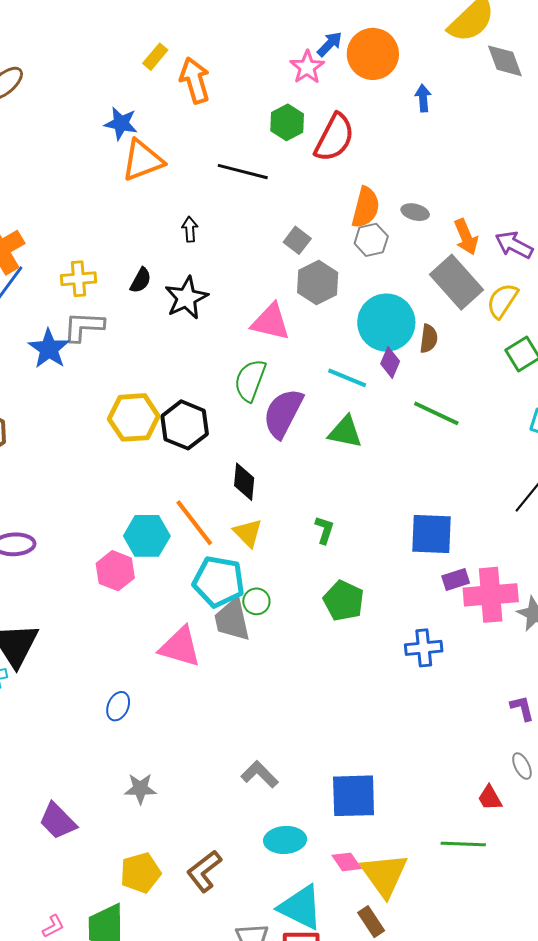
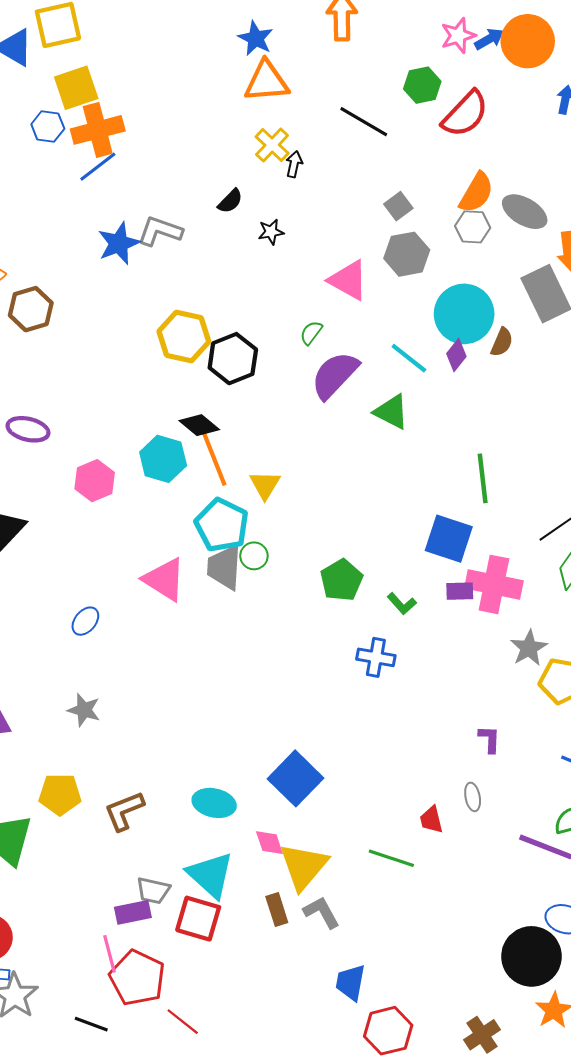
blue arrow: (330, 44) -> (489, 39), moved
gray ellipse: (415, 212) -> (525, 212), size x1.6
yellow cross: (79, 279) -> (272, 145), moved, turned 32
black star: (186, 298) -> (271, 232), size x0.6
green semicircle: (250, 380) -> (311, 333), size x0.6
green line: (436, 413) -> (483, 478), moved, turned 42
black diamond: (244, 482) -> (199, 425), moved, turned -72
green L-shape: (324, 530) -> (402, 604), moved, turned 104
pink hexagon: (115, 571) -> (95, 481), moved
pink cross: (491, 595) -> (494, 584), moved
blue cross: (424, 648) -> (376, 657), moved
gray L-shape: (260, 774) -> (322, 912), moved
blue square: (354, 796) -> (295, 778), turned 30

